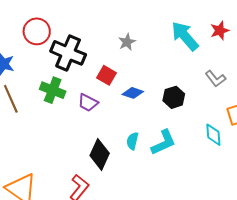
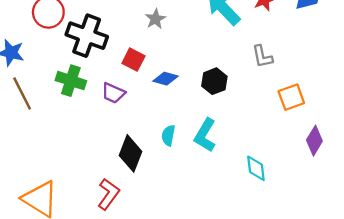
gray L-shape: (215, 79) -> (262, 57), turned 30
cyan diamond: (213, 135) -> (256, 168), moved
cyan L-shape: (163, 142) -> (205, 135), turned 148

